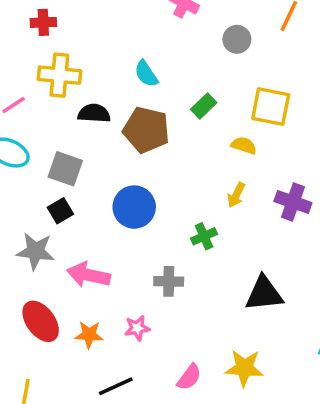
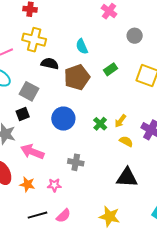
brown pentagon: (146, 130) -> (77, 77), turned 30
yellow semicircle: (244, 145) -> (126, 141), moved
green cross: (204, 236) -> (100, 124), moved, turned -32
pink semicircle: (189, 377) -> (63, 216), moved

